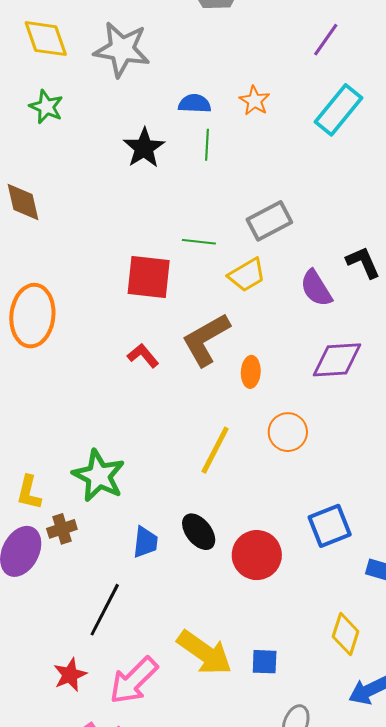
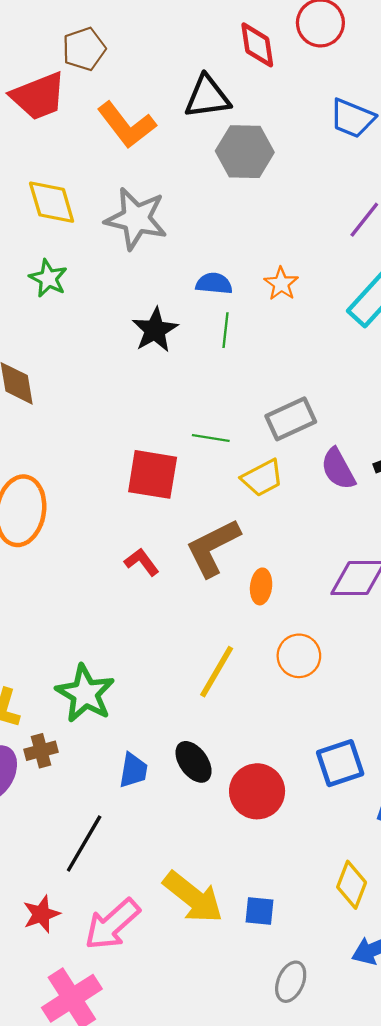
purple semicircle: (316, 288) -> (338, 469), moved

